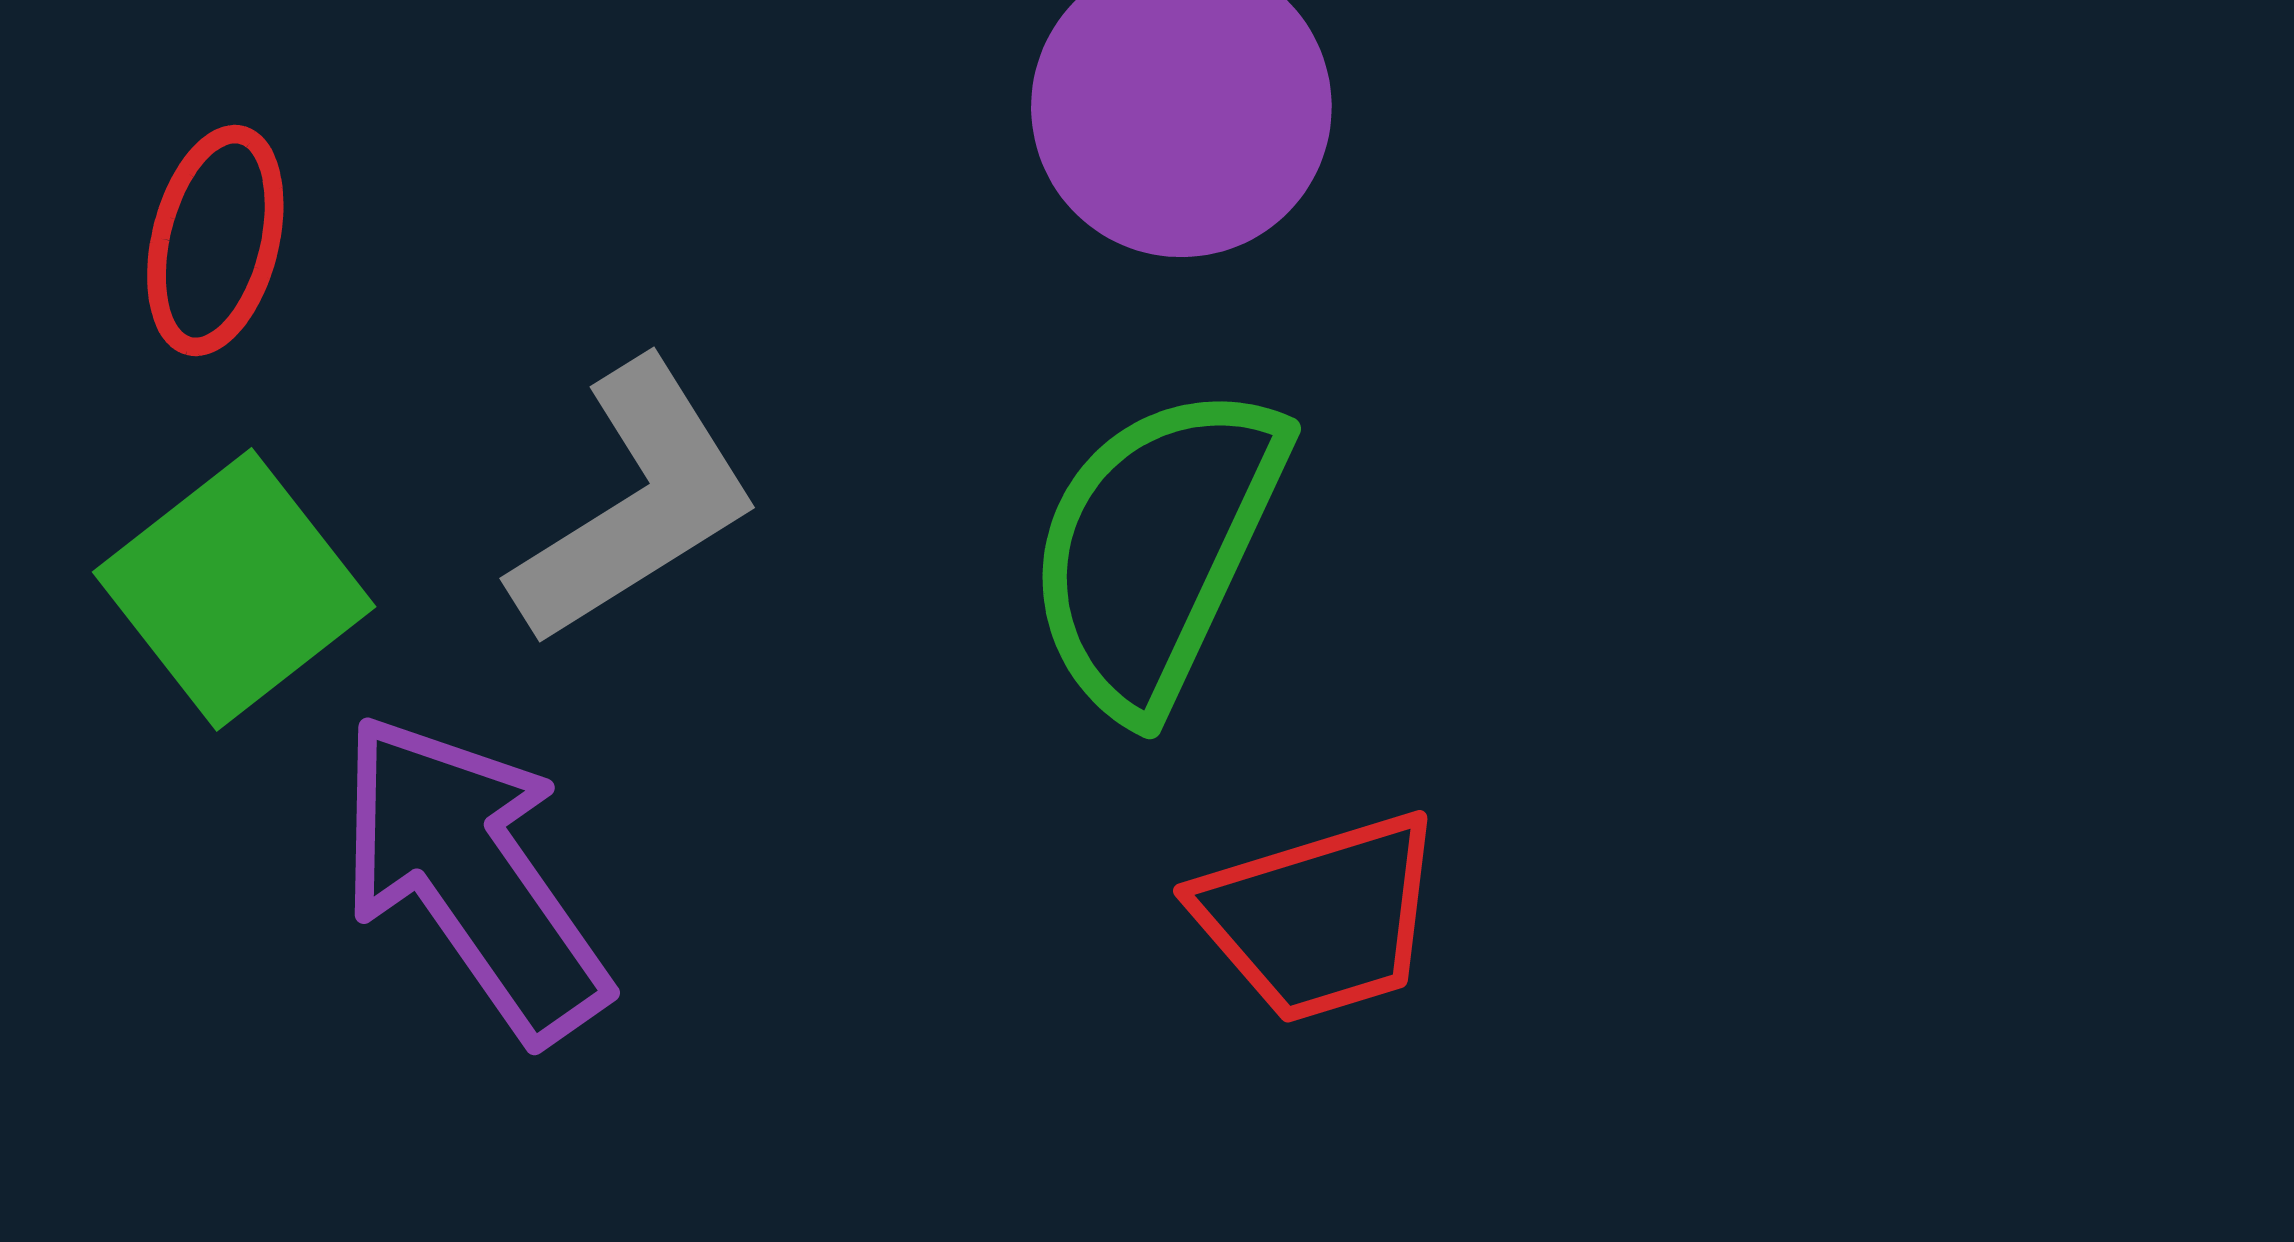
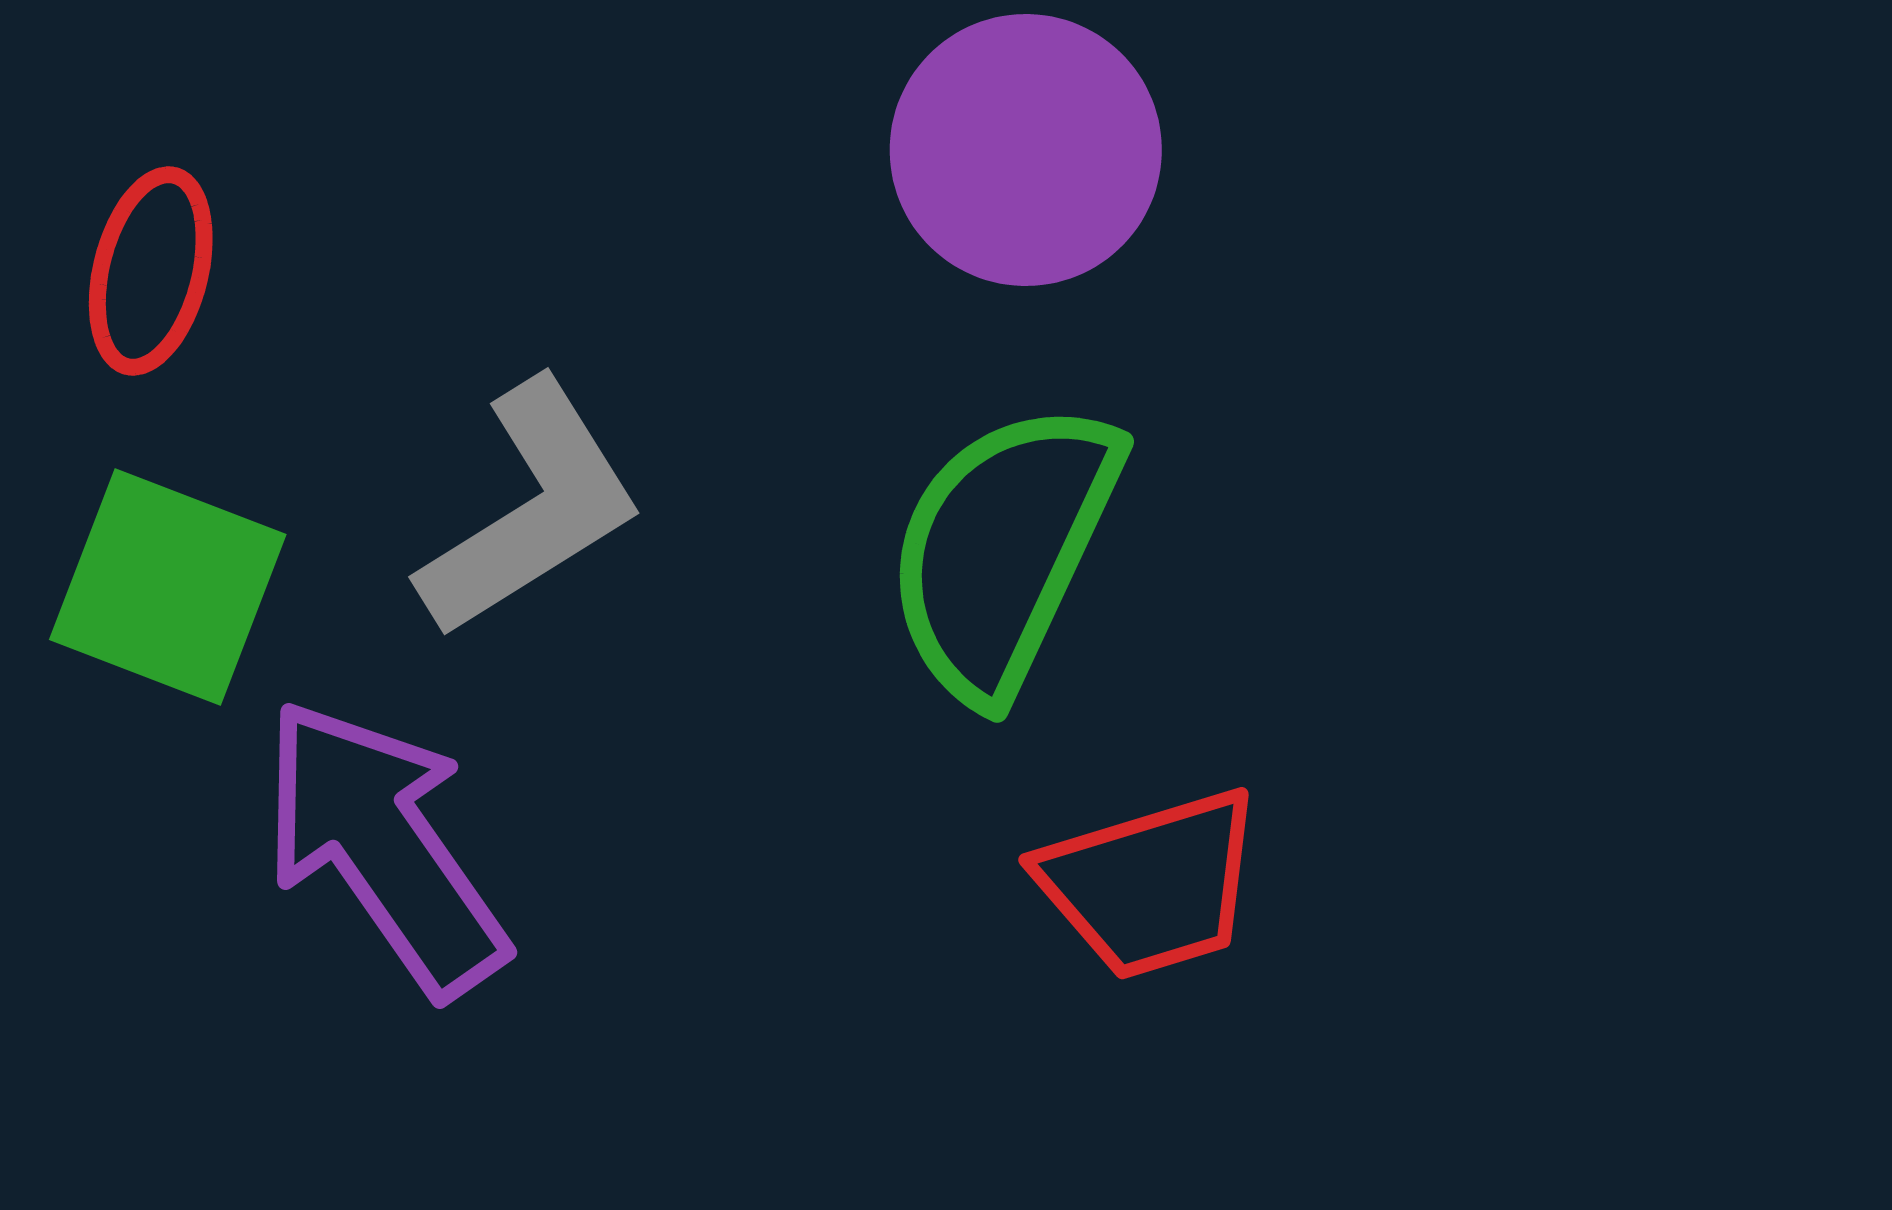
green square: (234, 589) -> (168, 587), turned -31

